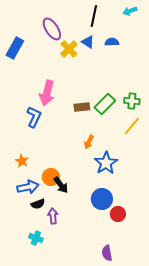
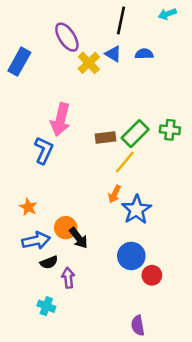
yellow line: (132, 126) -> (125, 162), moved
orange arrow: (89, 142) -> (115, 194), moved

